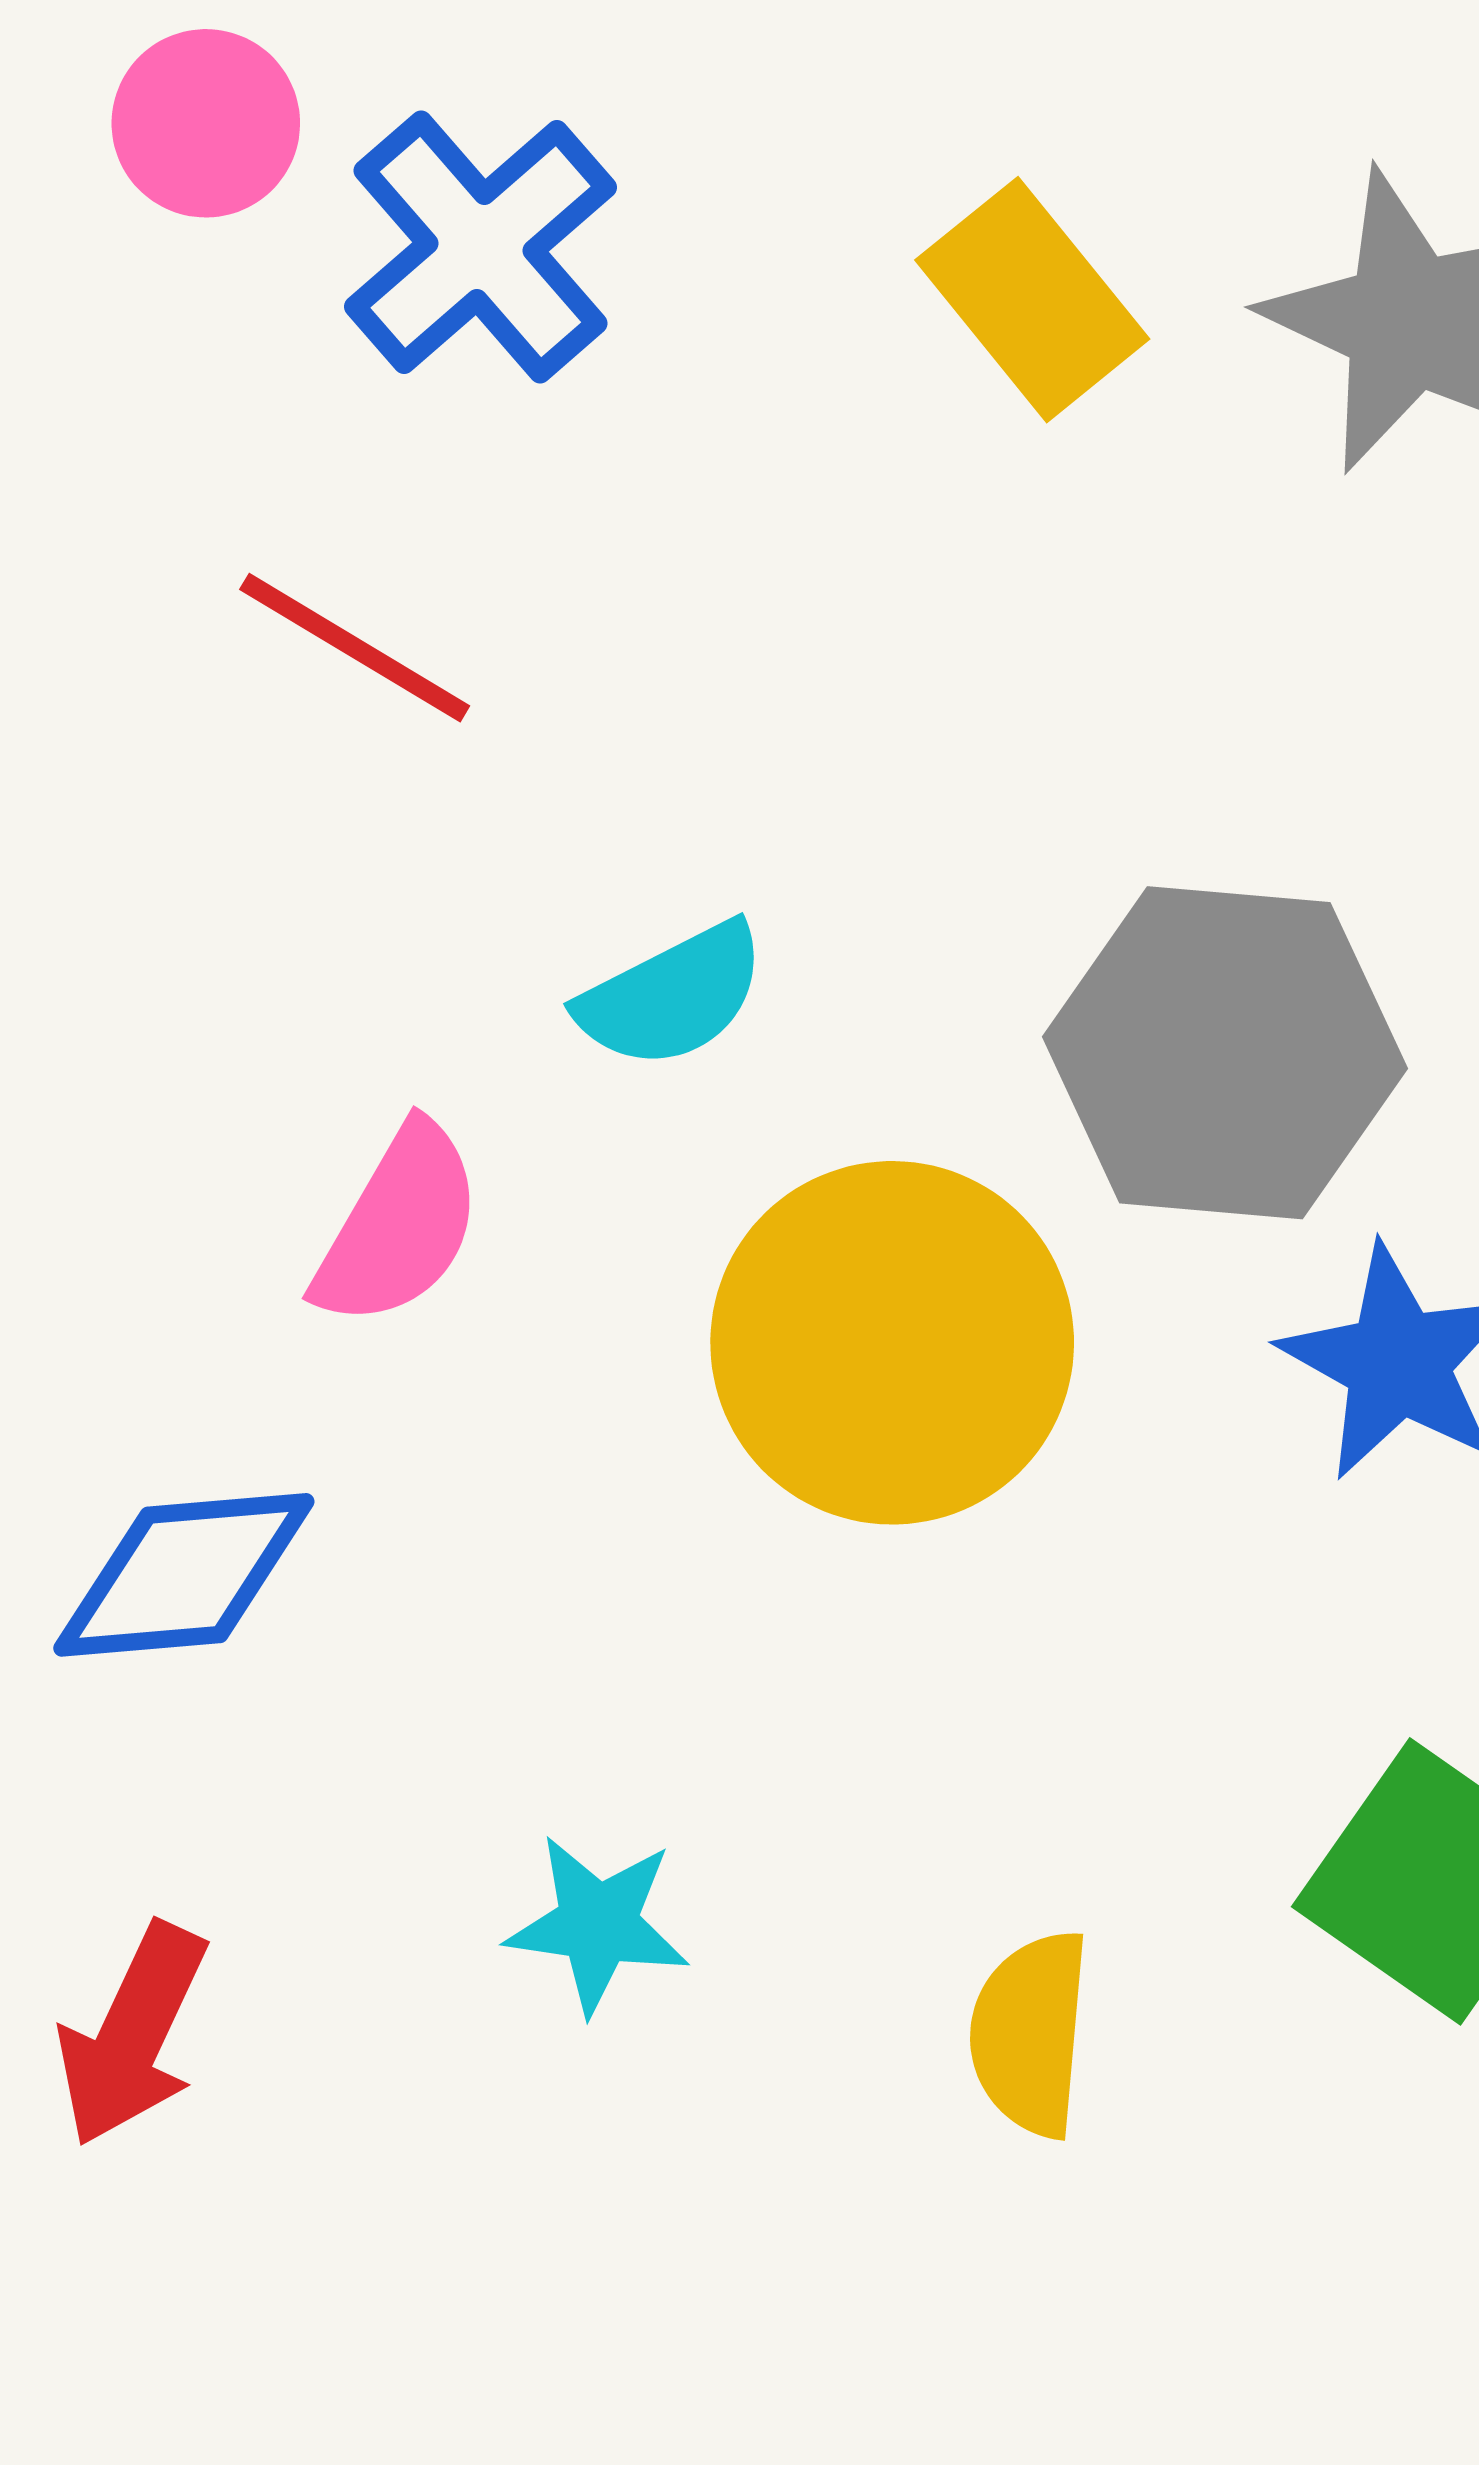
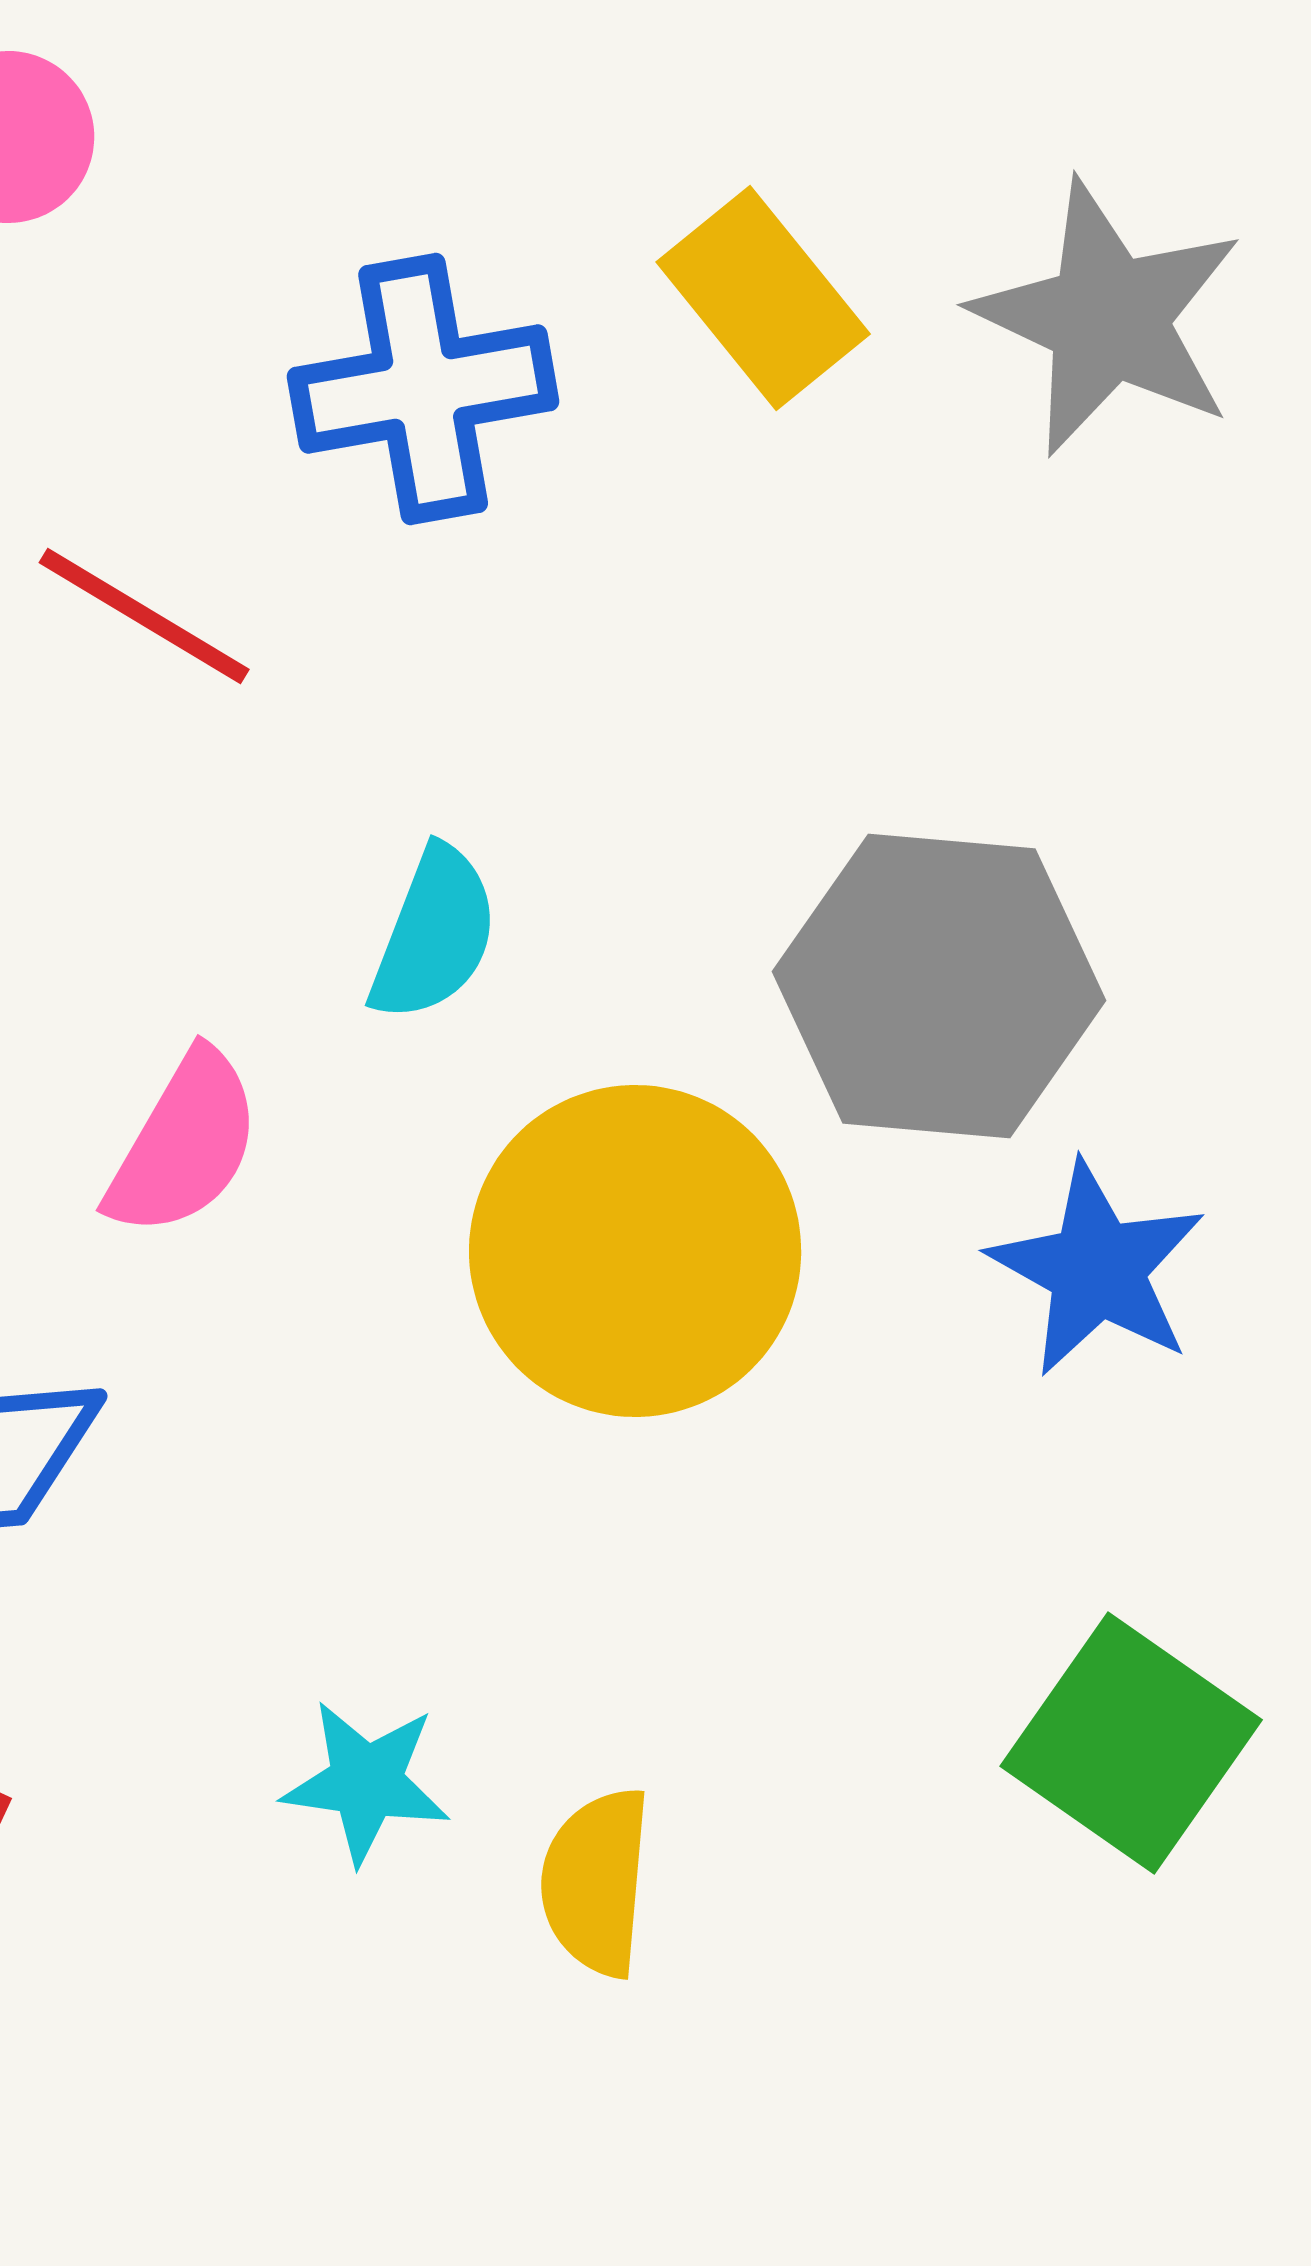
blue cross: (481, 247) -> (423, 389), moved, turned 31
cyan semicircle: (672, 996) -> (434, 934), turned -42
yellow semicircle: (1030, 2034) -> (596, 1882), moved

